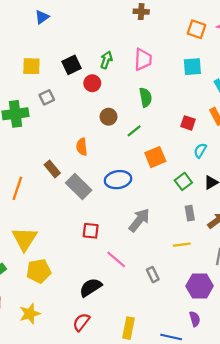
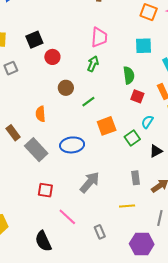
green arrow: (106, 60) -> (93, 64), moved
green semicircle: (146, 97) -> (129, 75), moved
green square: (183, 181) -> (132, 138), moved
black semicircle: (91, 287) -> (43, 241), turned -85

